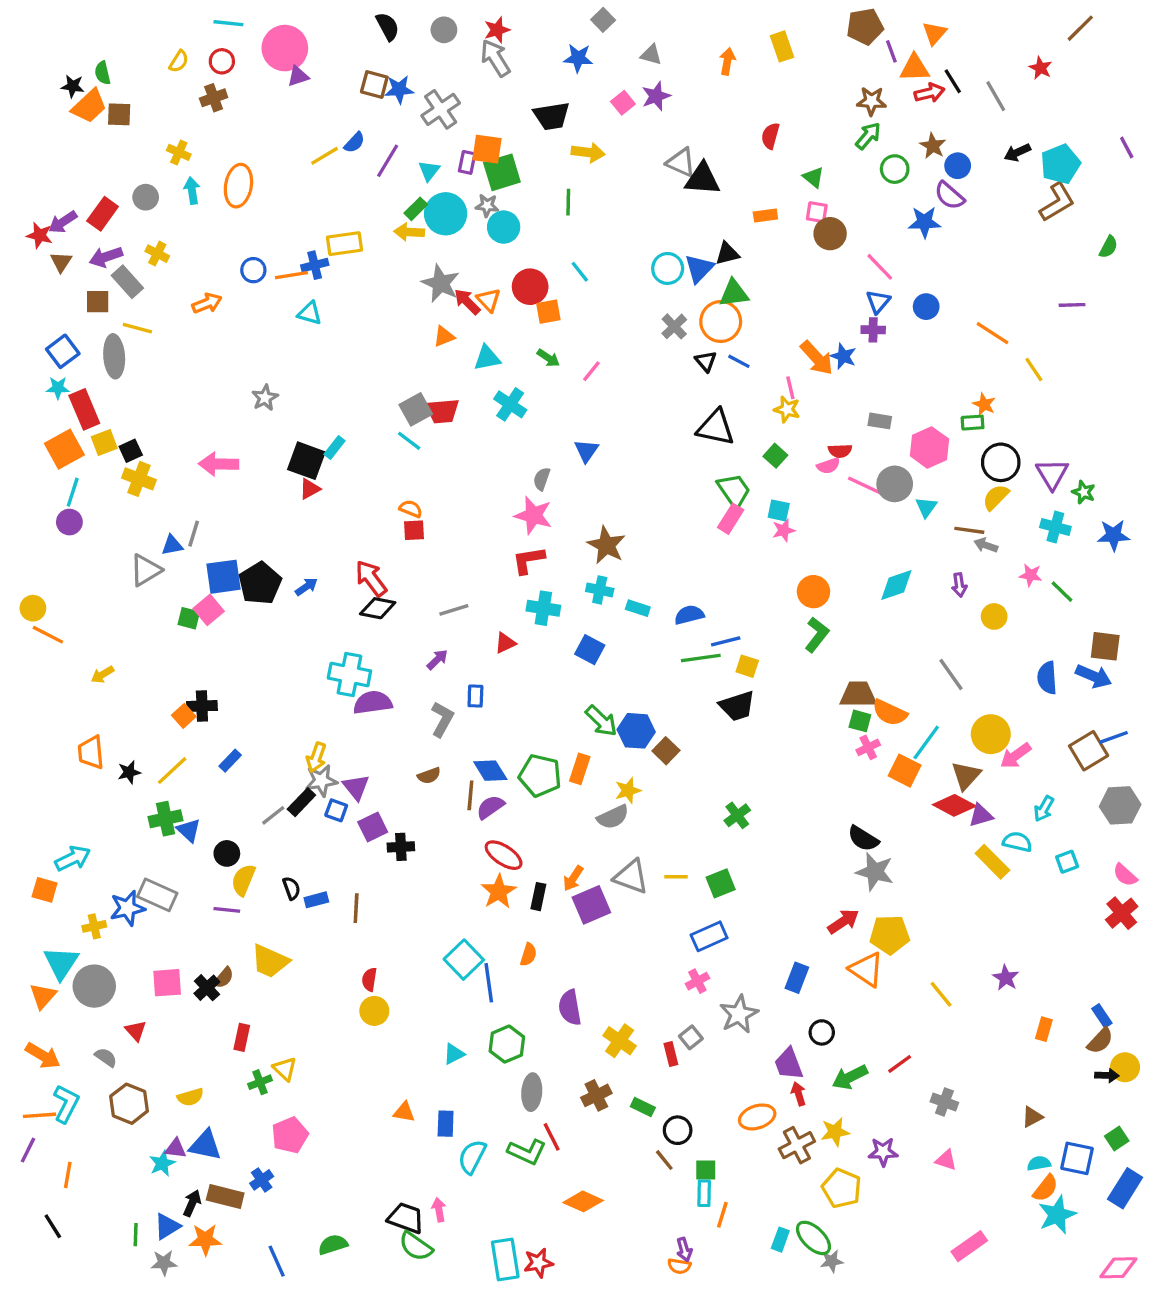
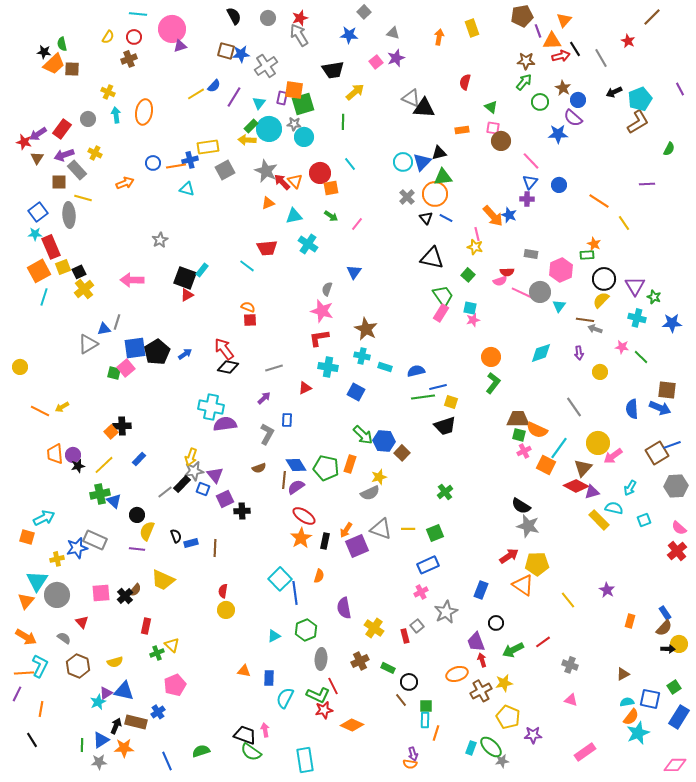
yellow arrow: (588, 152) -> (355, 92), turned -48
gray square: (416, 409) -> (225, 170), moved
yellow cross: (139, 479) -> (84, 289), turned 30
purple circle: (69, 522) -> (73, 455), moved
orange line: (48, 635) -> (40, 411), moved
purple triangle: (175, 1148) -> (106, 693), turned -40
purple star: (883, 1152) -> (533, 735), moved
red star: (538, 1263) -> (324, 710), moved

